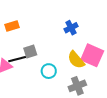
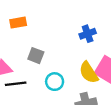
gray square: (30, 52) -> (36, 56), turned 32
black line: (17, 59) -> (16, 84), moved

